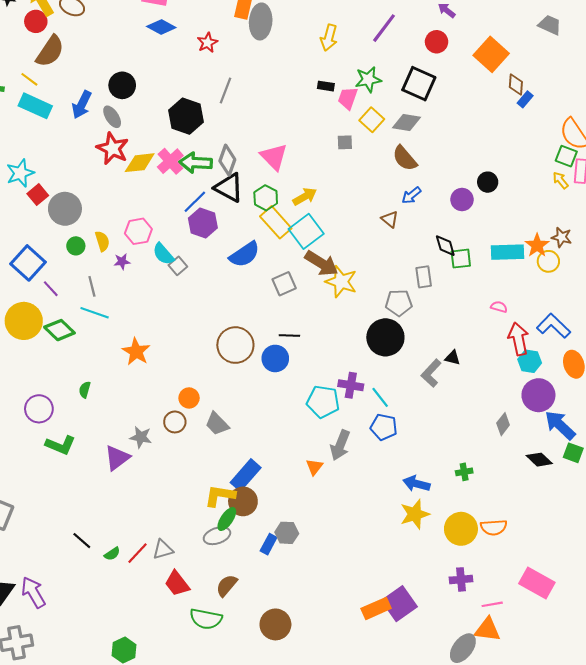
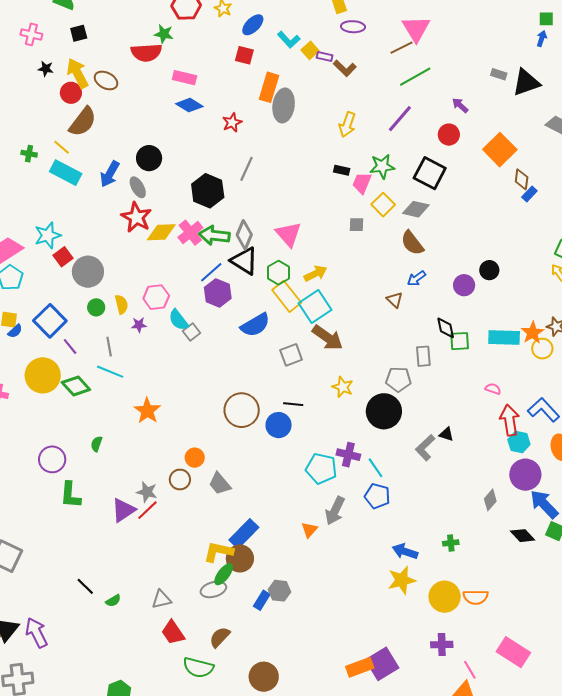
yellow star: (341, 282) -> (343, 387), moved, size x0.7
green L-shape: (60, 445) -> (70, 495), turned 68
red line: (137, 553) -> (147, 510), moved
pink line: (492, 604) -> (470, 670), turned 66

